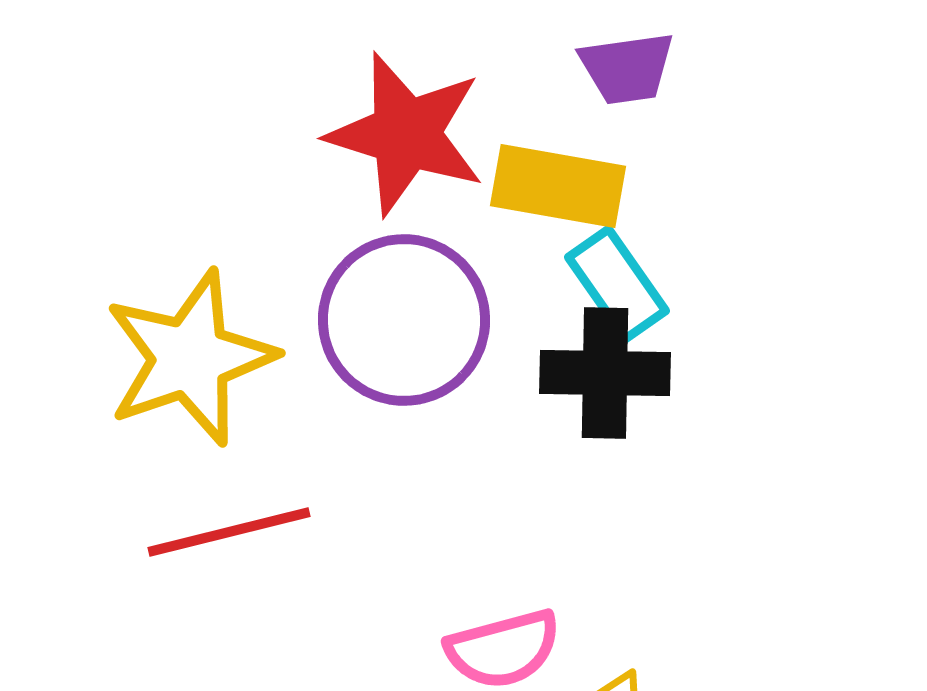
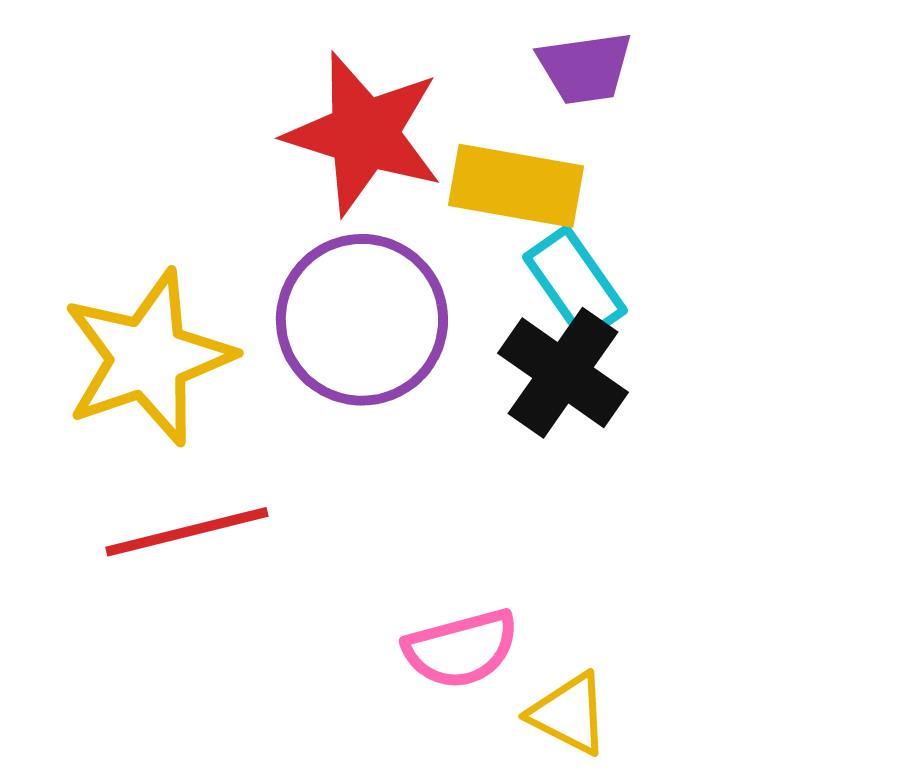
black cross: (605, 373) -> (563, 373), turned 34

